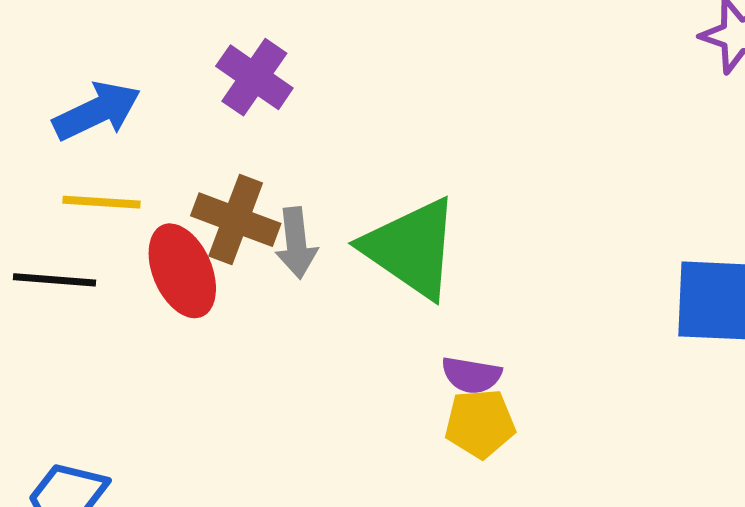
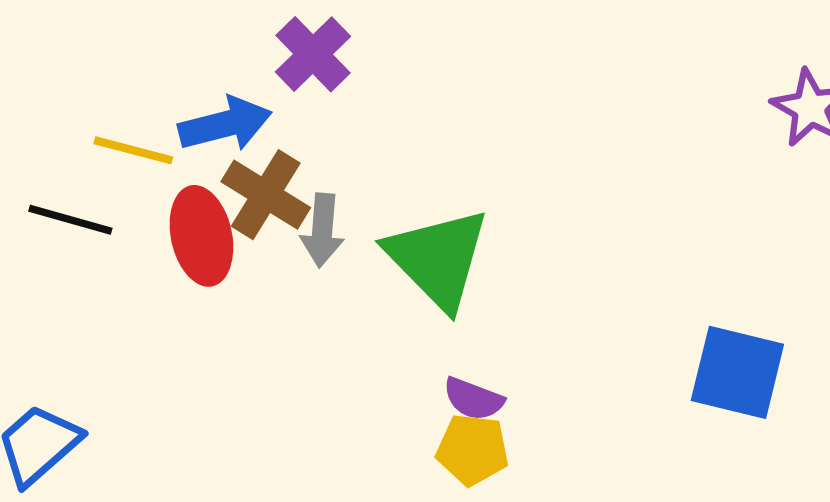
blue arrow: (97, 111) -> (225, 124), moved

